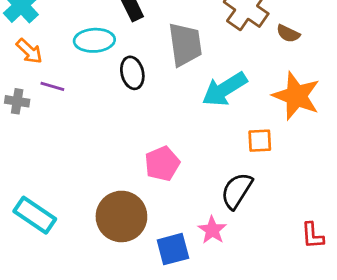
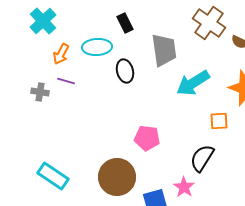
orange arrow: (29, 51) -> (61, 54), moved, turned 75
pink pentagon: (162, 164) -> (147, 138), turned 30

